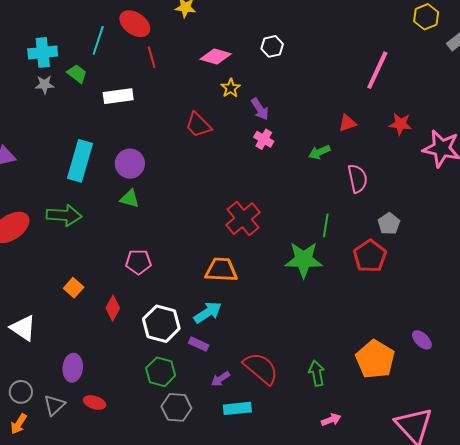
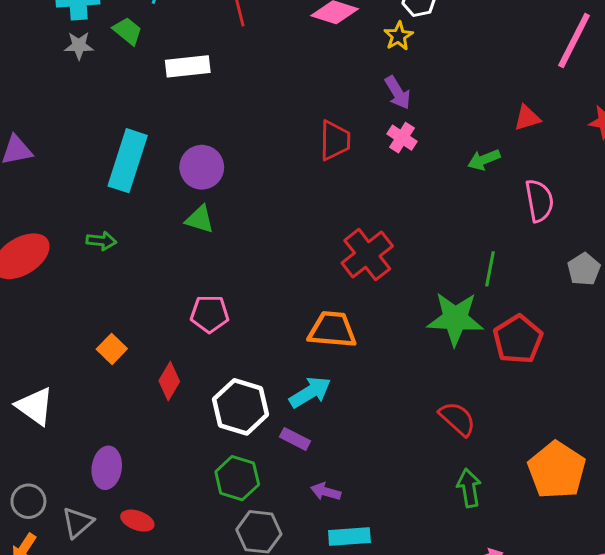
yellow star: (231, 88) -> (398, 36), moved
red trapezoid: (198, 125) -> (335, 141), moved, turned -136
green arrow: (64, 215) -> (101, 241), size x0.6
red pentagon: (370, 256) -> (518, 339), moved
red semicircle: (261, 368) -> (457, 419), moved, size x0.7
purple arrow: (220, 379) -> (326, 492), turned 48

